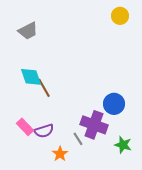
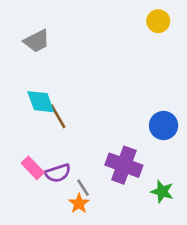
blue circle: (114, 104) -> (164, 125), moved
gray line: (78, 139) -> (83, 188), moved

